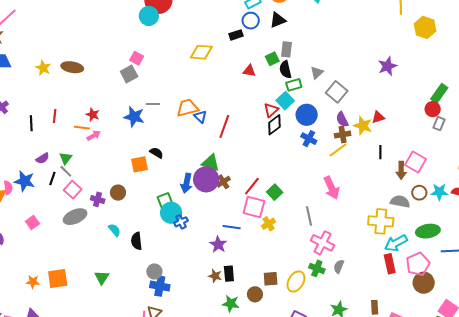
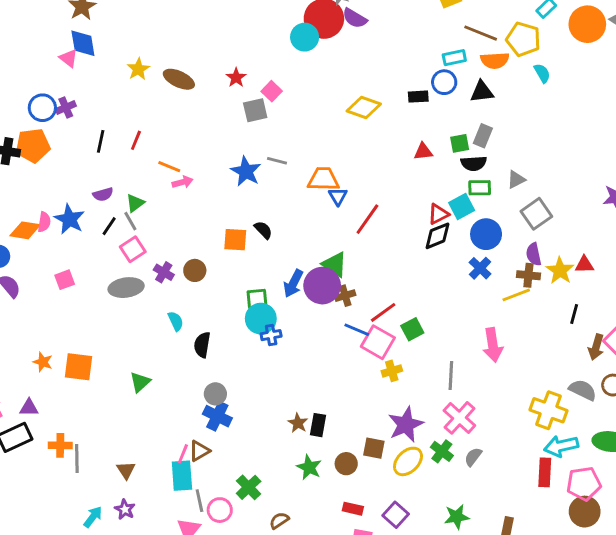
black semicircle: (285, 70) -> (474, 163), turned -96
red triangle: (249, 71) -> (423, 152), turned -32
red star: (93, 115) -> (236, 78), moved
blue line: (232, 227) -> (357, 330), moved
purple star: (218, 244) -> (406, 425), moved, size x1.4

